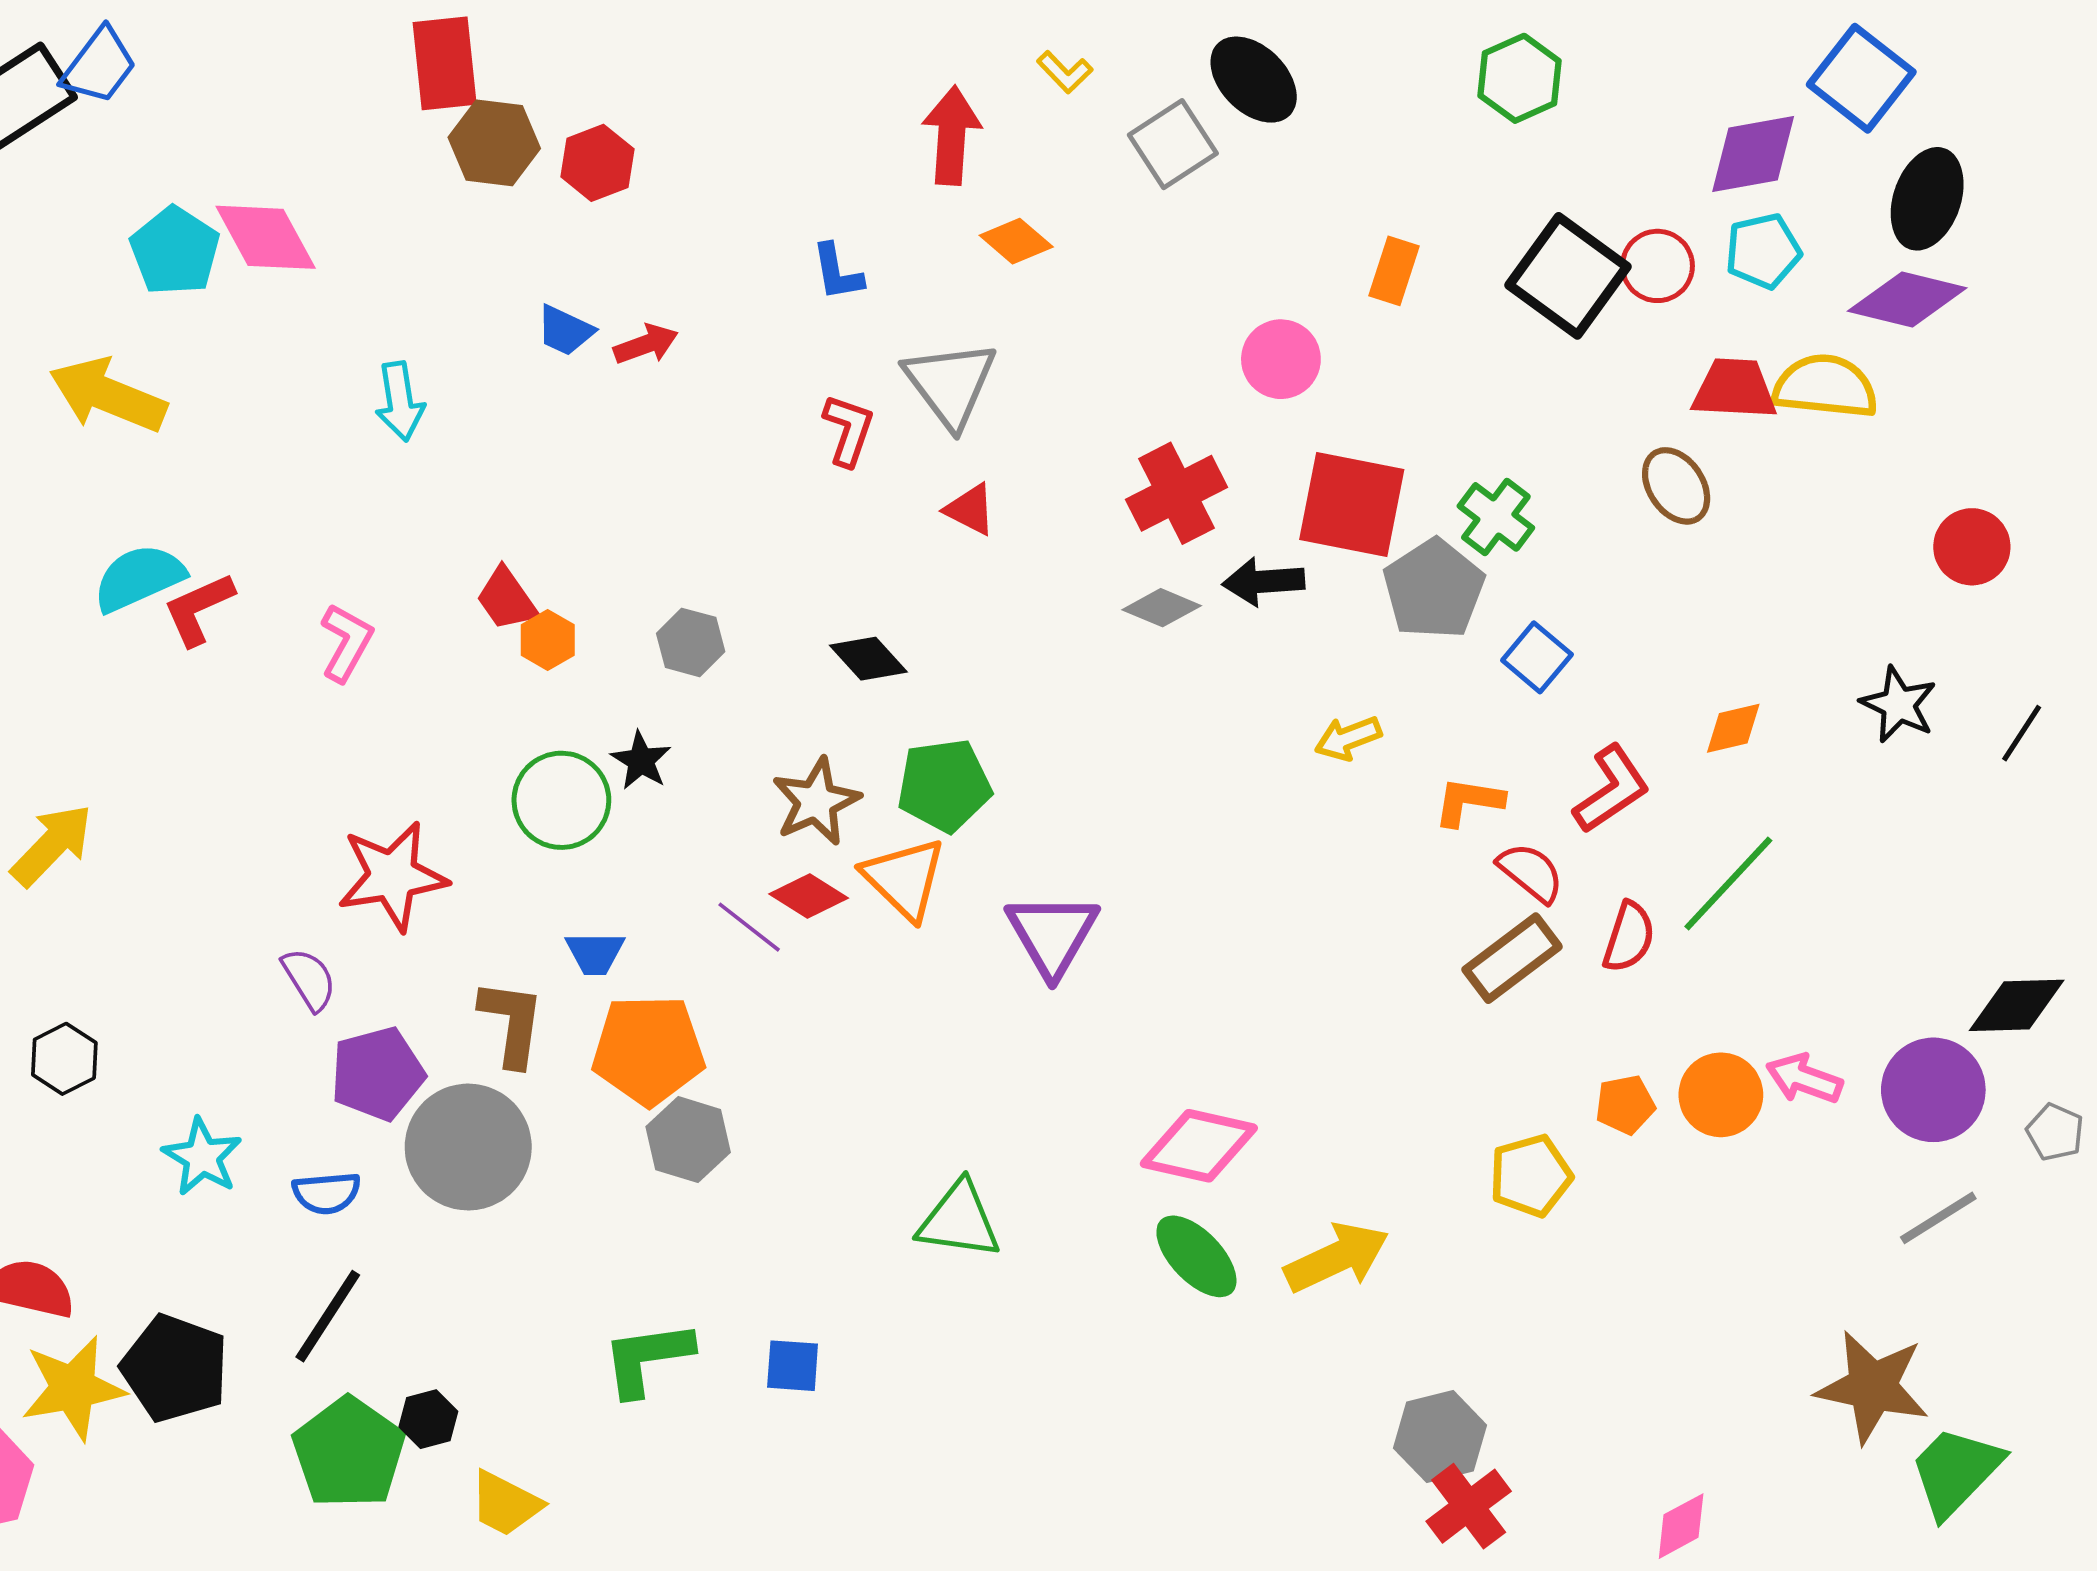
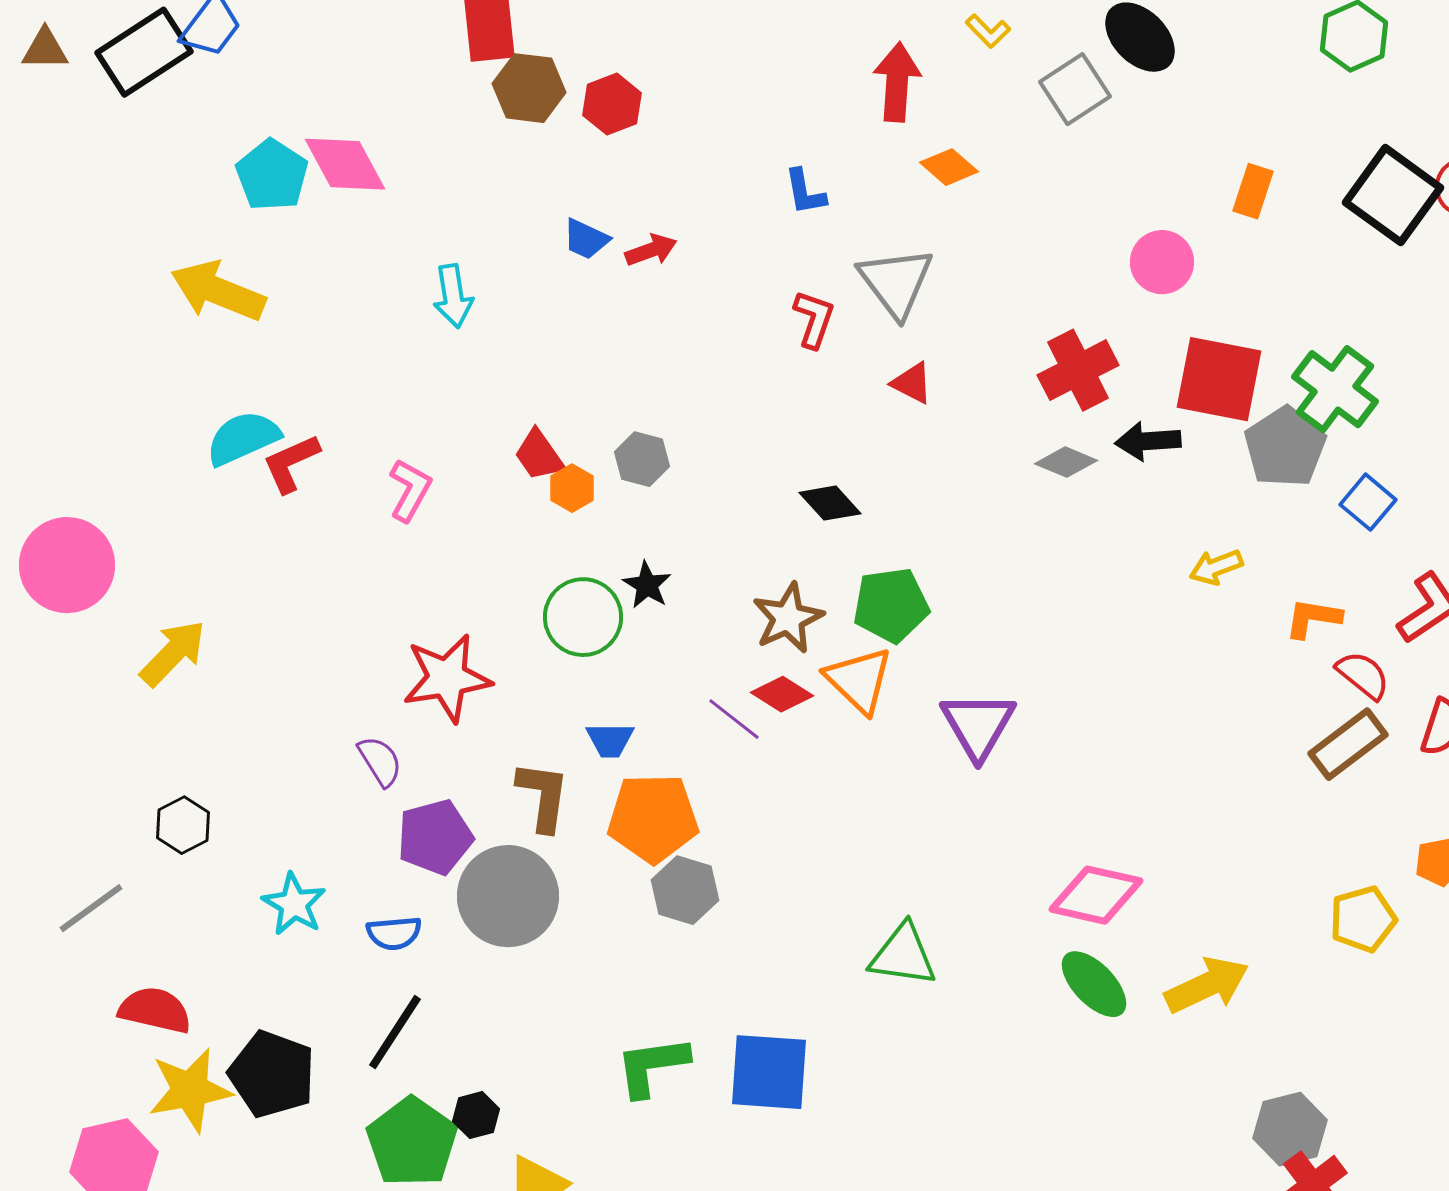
green cross: (1496, 517) -> (1335, 389), size x1.4
gray hexagon: (691, 642) -> (642, 459), moved
blue square: (793, 1366) -> (769, 1072), size x1.8

